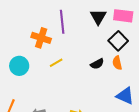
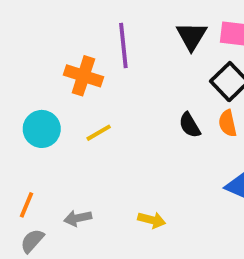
yellow line: (56, 63) -> (99, 133), moved
black semicircle: (97, 64) -> (190, 125), turned 88

